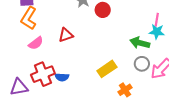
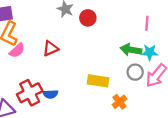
cyan star: (157, 32) -> (150, 52), moved
pink semicircle: (36, 43) -> (17, 50), moved
yellow rectangle: (107, 69) -> (98, 81), turned 48

